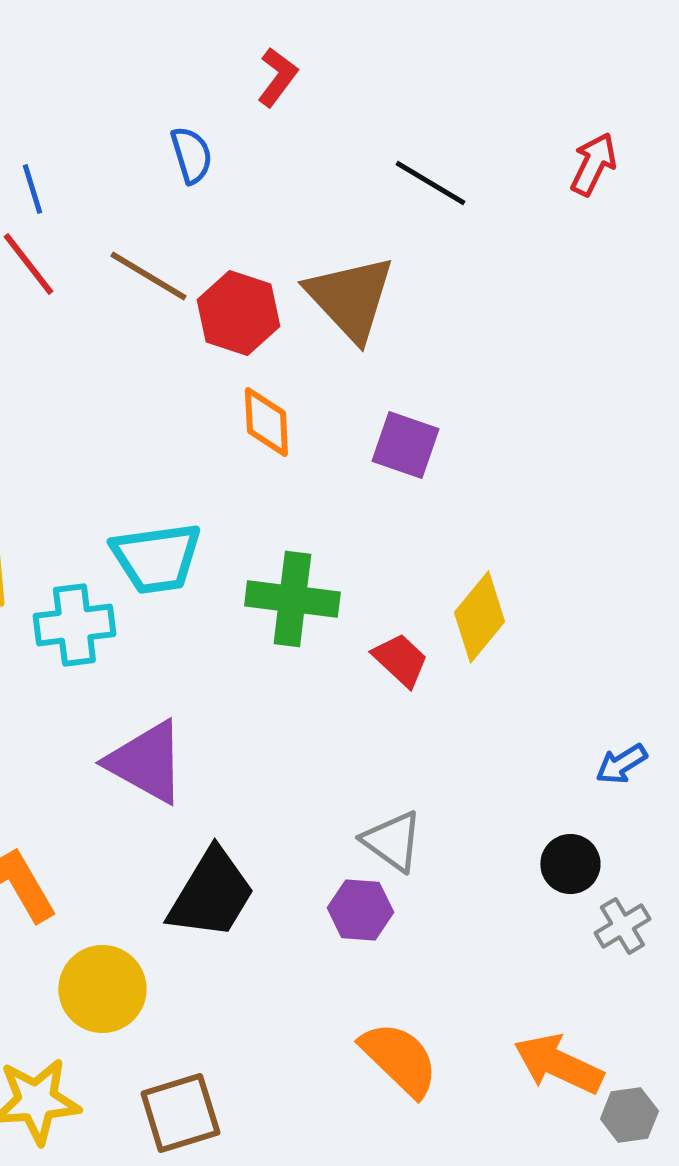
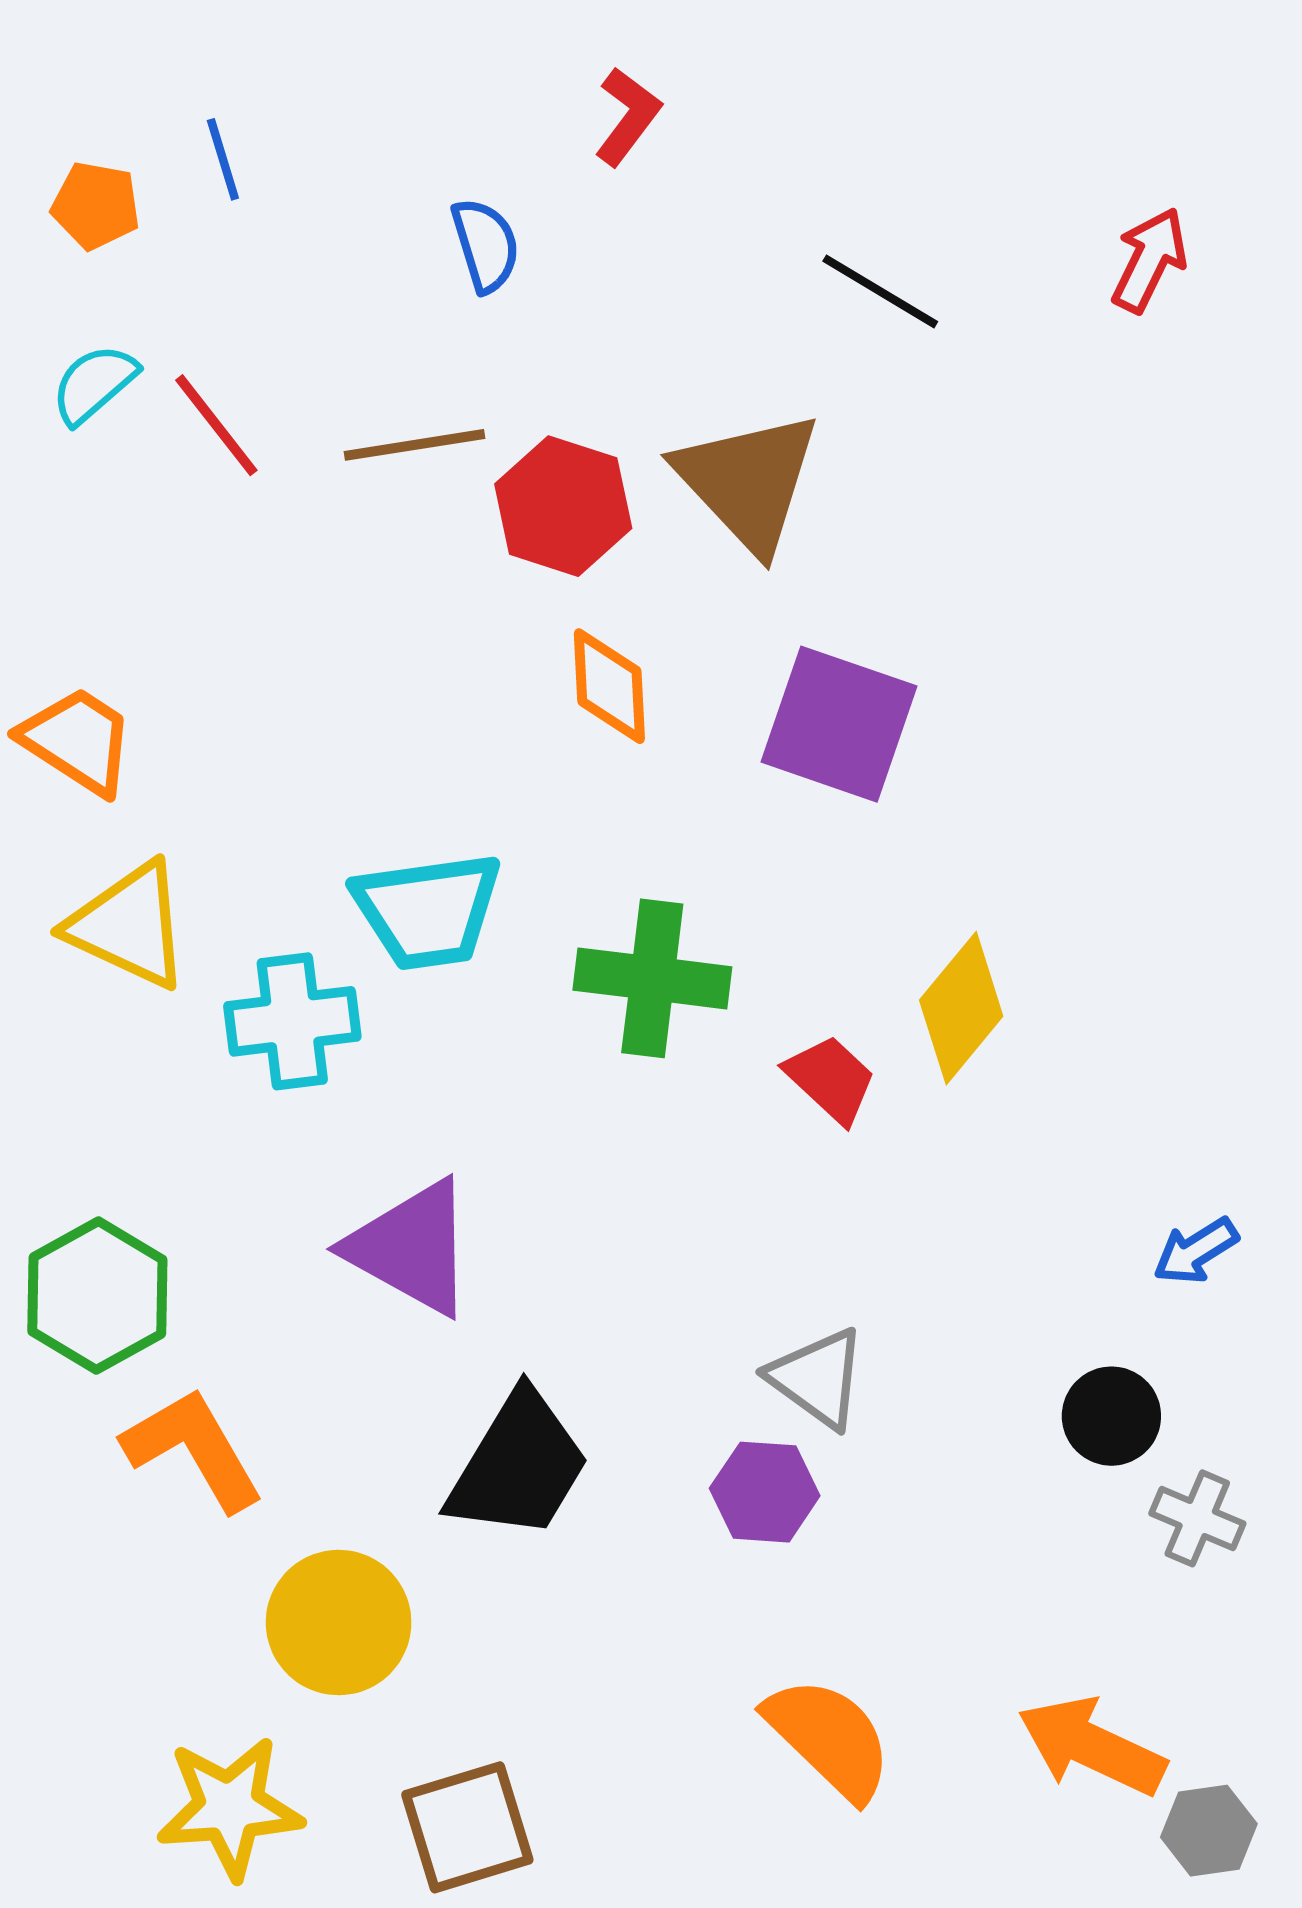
blue line: (32, 189) -> (223, 159), moved
brown line: (148, 276) -> (415, 445), turned -40
purple square: (405, 445) -> (839, 724), size x1.4
gray cross: (622, 926) -> (1197, 1518), turned -36

